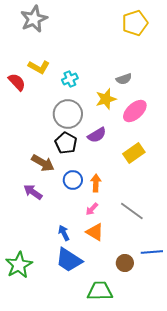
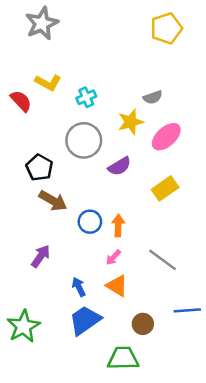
black pentagon: (66, 143) -> (39, 167), moved
purple arrow: (33, 192) -> (41, 256), moved, turned 90
blue trapezoid: (69, 260) -> (85, 320), turned 112
brown circle: (125, 263) -> (143, 324), moved

